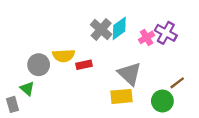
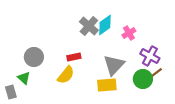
purple cross: (166, 33) -> (150, 56), moved
yellow semicircle: (64, 56) -> (66, 75), moved, turned -48
gray triangle: (129, 74) -> (114, 65), turned 30
green circle: (162, 101) -> (143, 79), moved

